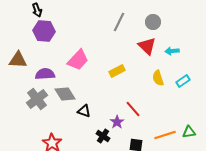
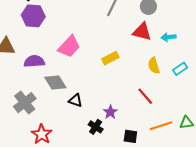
red triangle: (147, 46) -> (142, 32), turned -30
gray cross: (37, 99) -> (25, 103), moved
red line: (133, 109) -> (145, 96), moved

